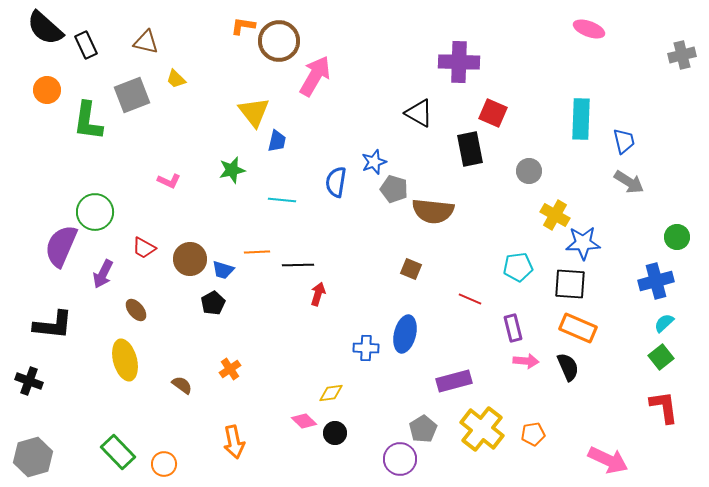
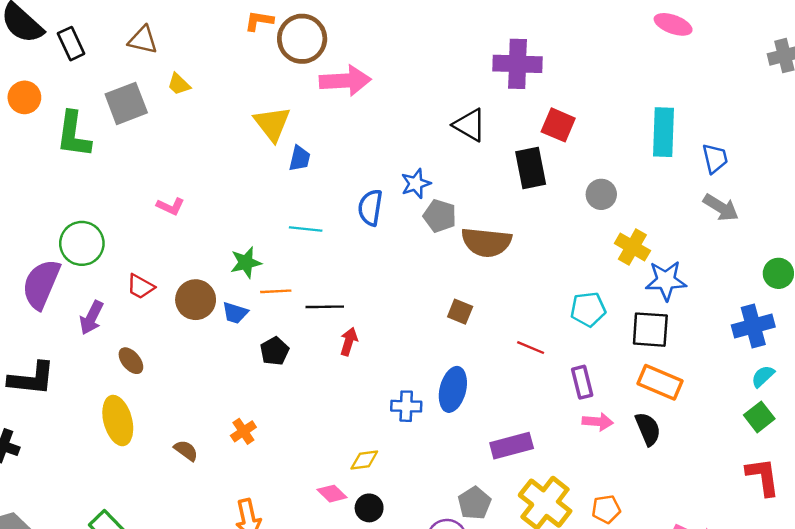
pink arrow: (315, 76) -> (345, 81), turned 57
green star: (232, 170) -> (246, 263), moved
black pentagon: (213, 303) -> (275, 351), moved

